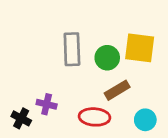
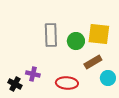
brown rectangle: (117, 90) -> (93, 62), moved
cyan circle: (145, 120) -> (108, 78), moved

